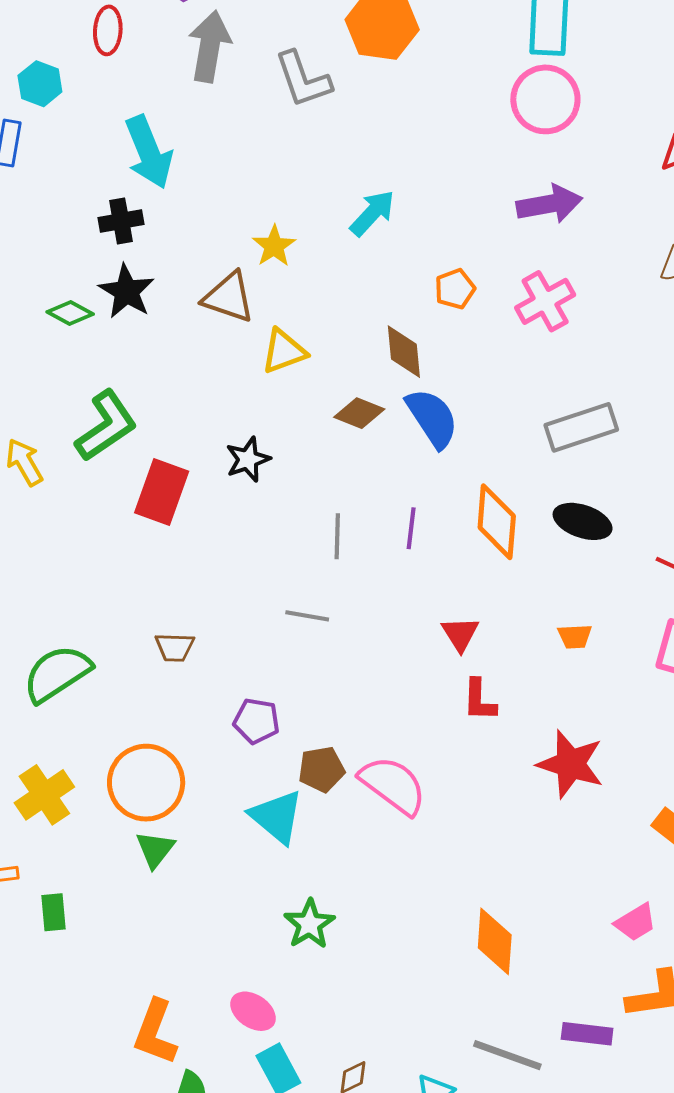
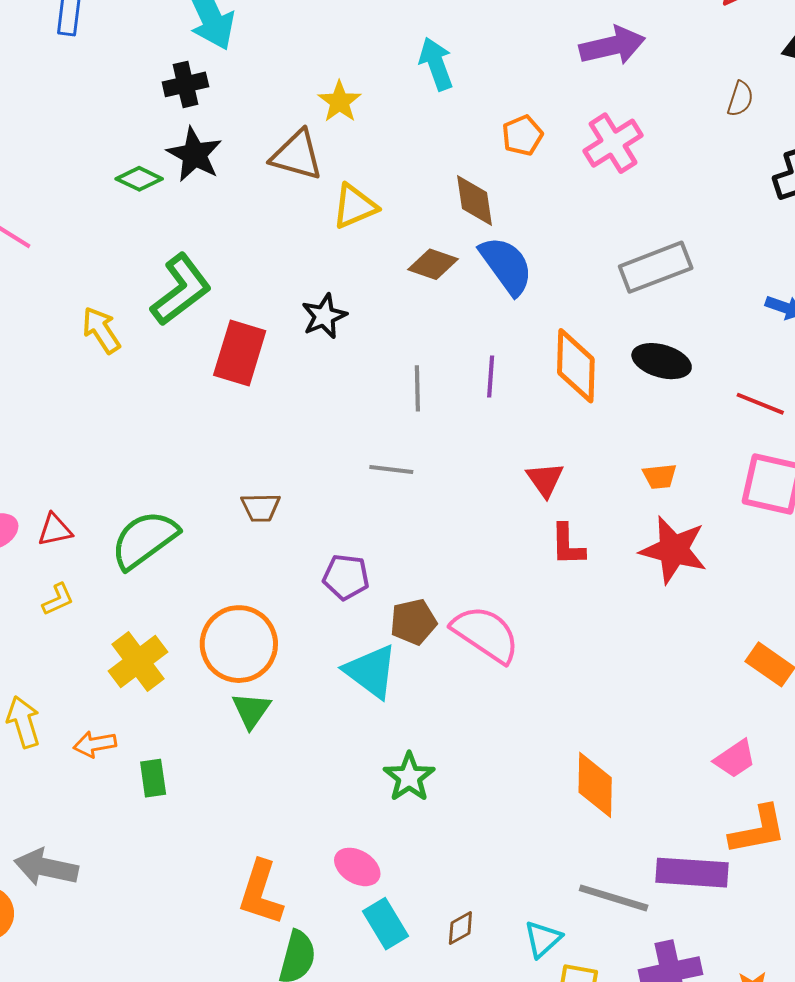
cyan arrow: (372, 213) -> (436, 64), turned -60
red star: (570, 764) -> (673, 550), moved
purple rectangle: (587, 1034) -> (692, 873), size x1.4

